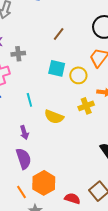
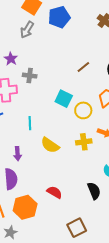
brown line: (59, 34) -> (83, 67), moved
red semicircle: (72, 198) -> (54, 192), moved

